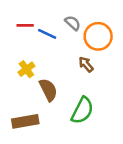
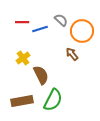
blue line: (47, 34) -> (40, 29), turned -42
green semicircle: (82, 110) -> (53, 100), moved

